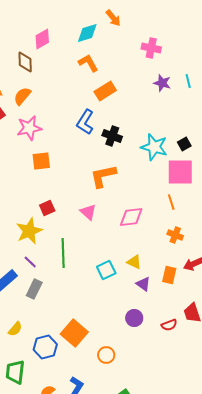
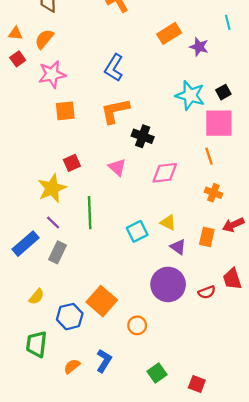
purple star: (162, 83) -> (199, 47), moved
orange rectangle: (105, 91) -> (169, 33), moved
black cross: (112, 136) -> (143, 136), moved
orange L-shape: (103, 176) -> (115, 111), moved
purple circle: (134, 318) -> (168, 284), size x1.8

